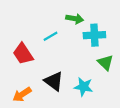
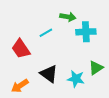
green triangle: (105, 63) -> (96, 68), moved, turned 42

